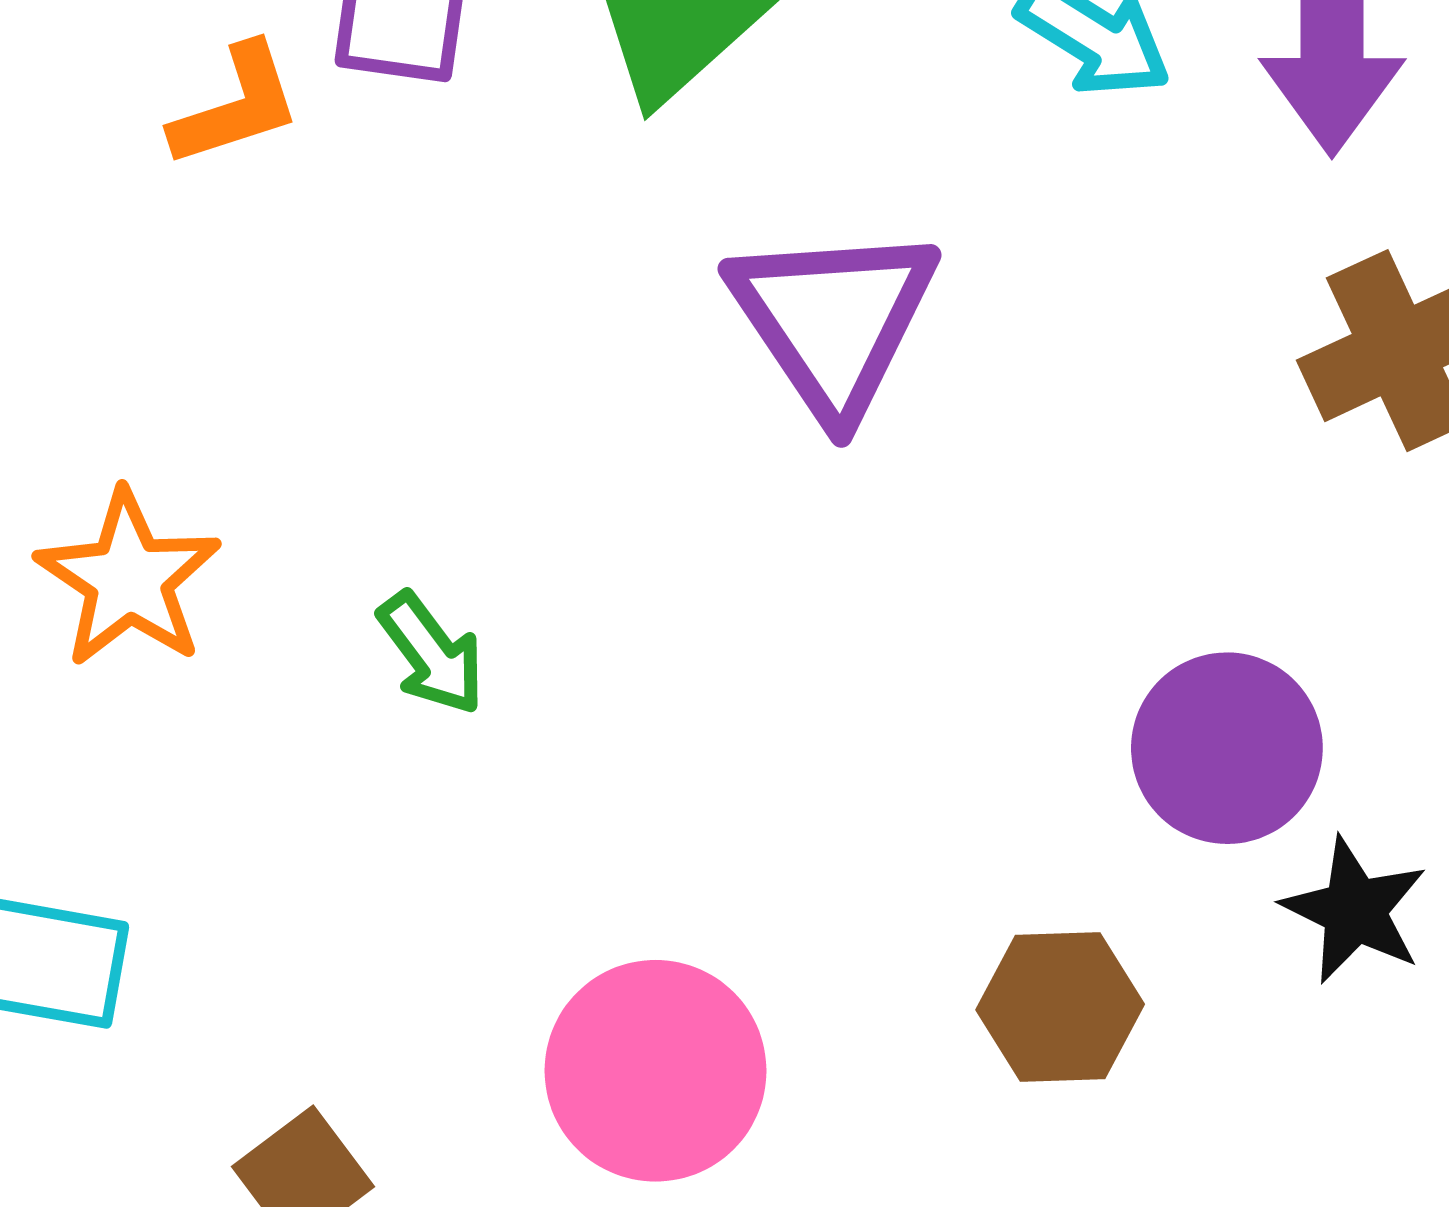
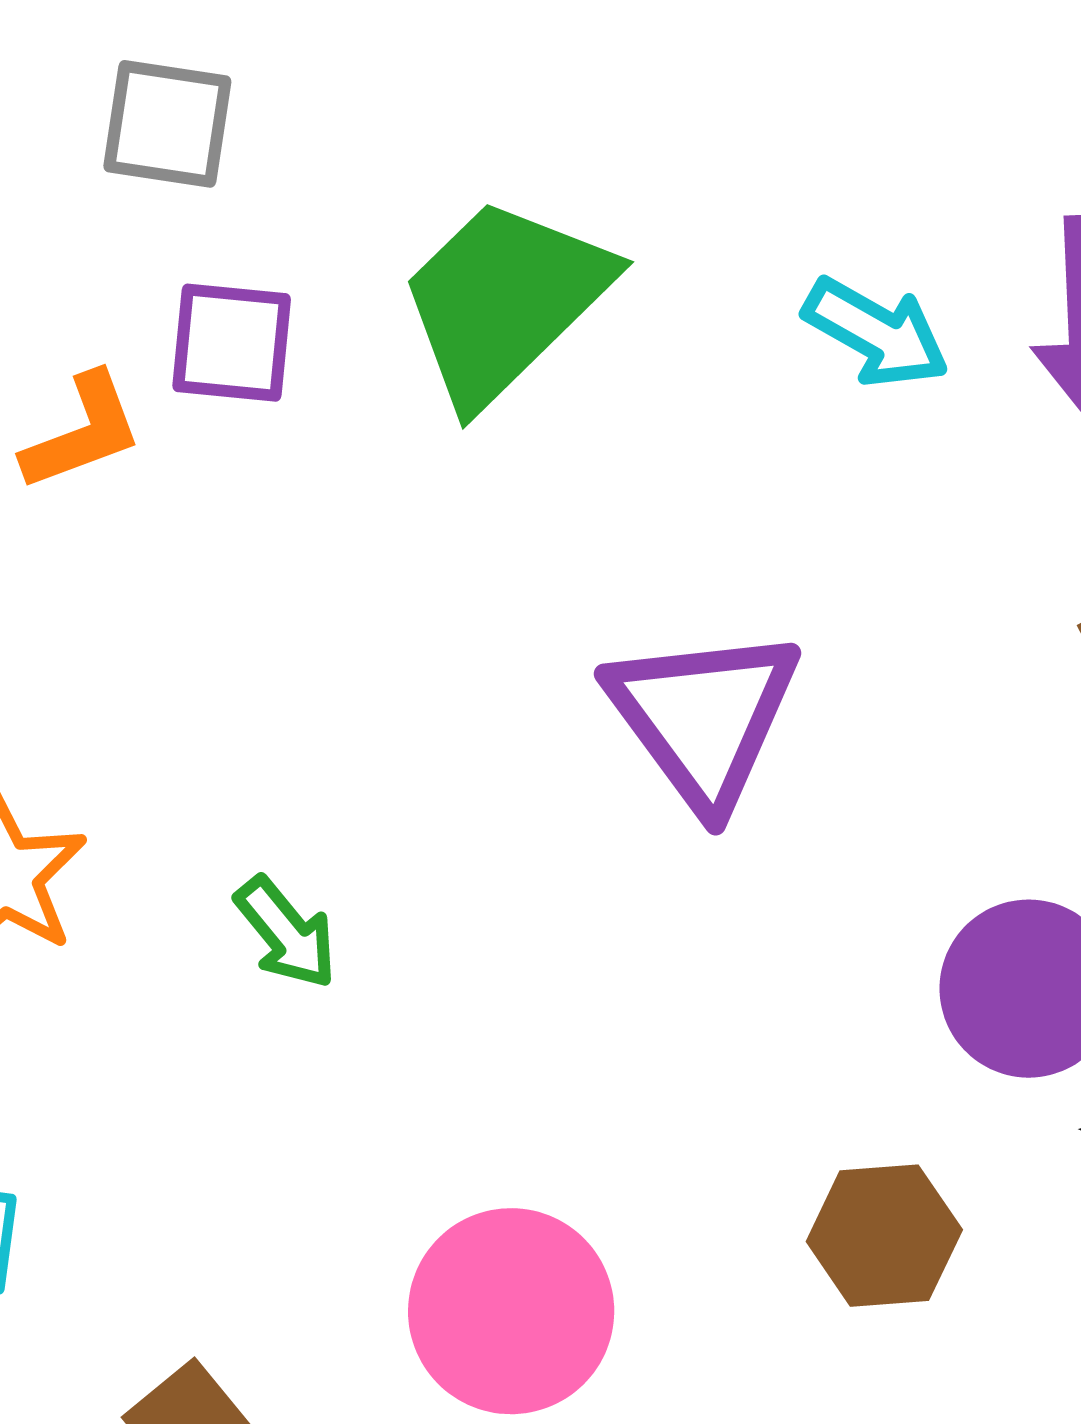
purple triangle: (833, 320) -> (704, 717), moved

